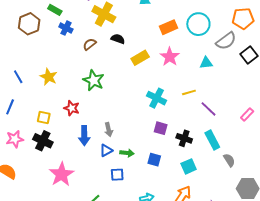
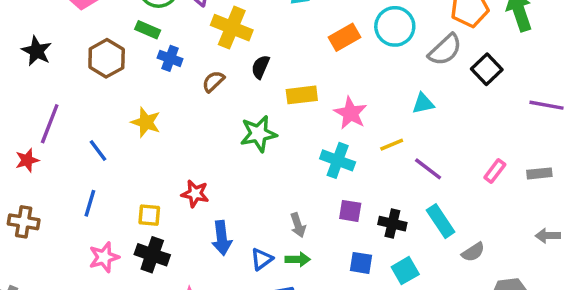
black semicircle: (118, 39) -> (260, 67), turned -80
pink star: (170, 57) -> (351, 113), moved
yellow rectangle: (140, 58) -> (302, 95), turned 30
cyan triangle: (206, 63) -> (423, 103), moved
yellow star: (49, 77) -> (146, 122), moved
green star: (94, 80) -> (258, 134), moved, turned -30
gray arrow: (109, 130) -> (298, 225), moved
blue square: (154, 160) -> (361, 263), moved
gray semicircle: (229, 160) -> (473, 252), turned 96

